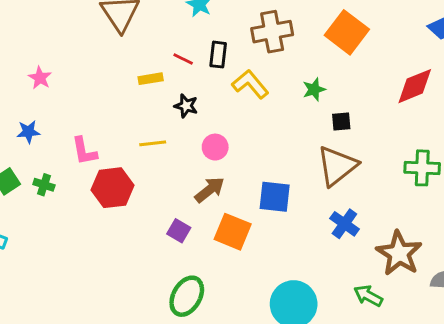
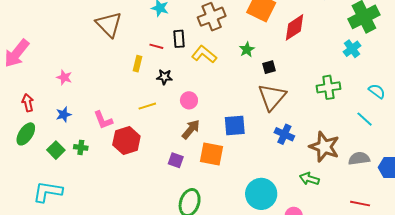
yellow rectangle: (151, 79) -> (138, 64), turned -56
red diamond: (415, 86) -> (295, 27), moved

